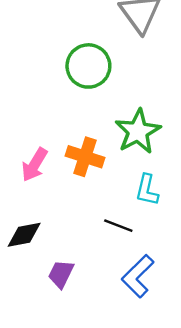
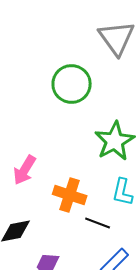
orange cross: (85, 157) -> (70, 195), moved

